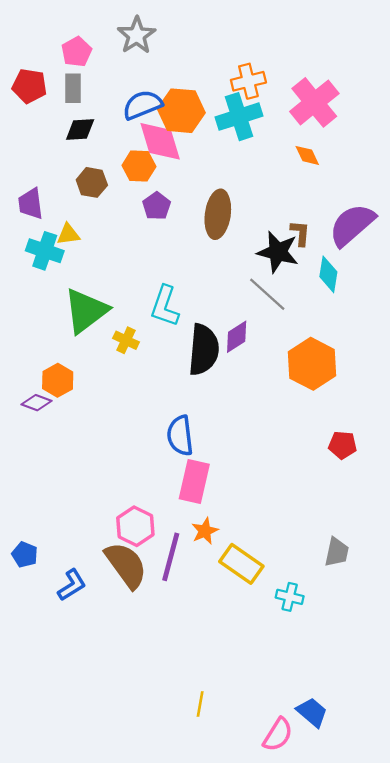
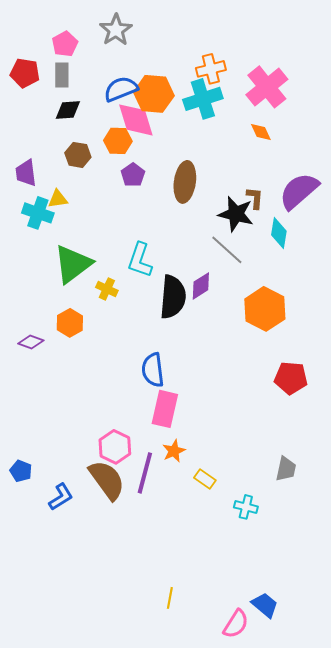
orange hexagon: (58, 380) -> (70, 323), moved
red pentagon: (343, 445) -> (291, 378), size x1.4
yellow rectangle: (241, 564) -> (205, 479), size x0.6

